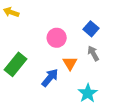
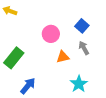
orange triangle: (70, 63) -> (63, 57), turned 48
blue arrow: (50, 78) -> (28, 86), moved

